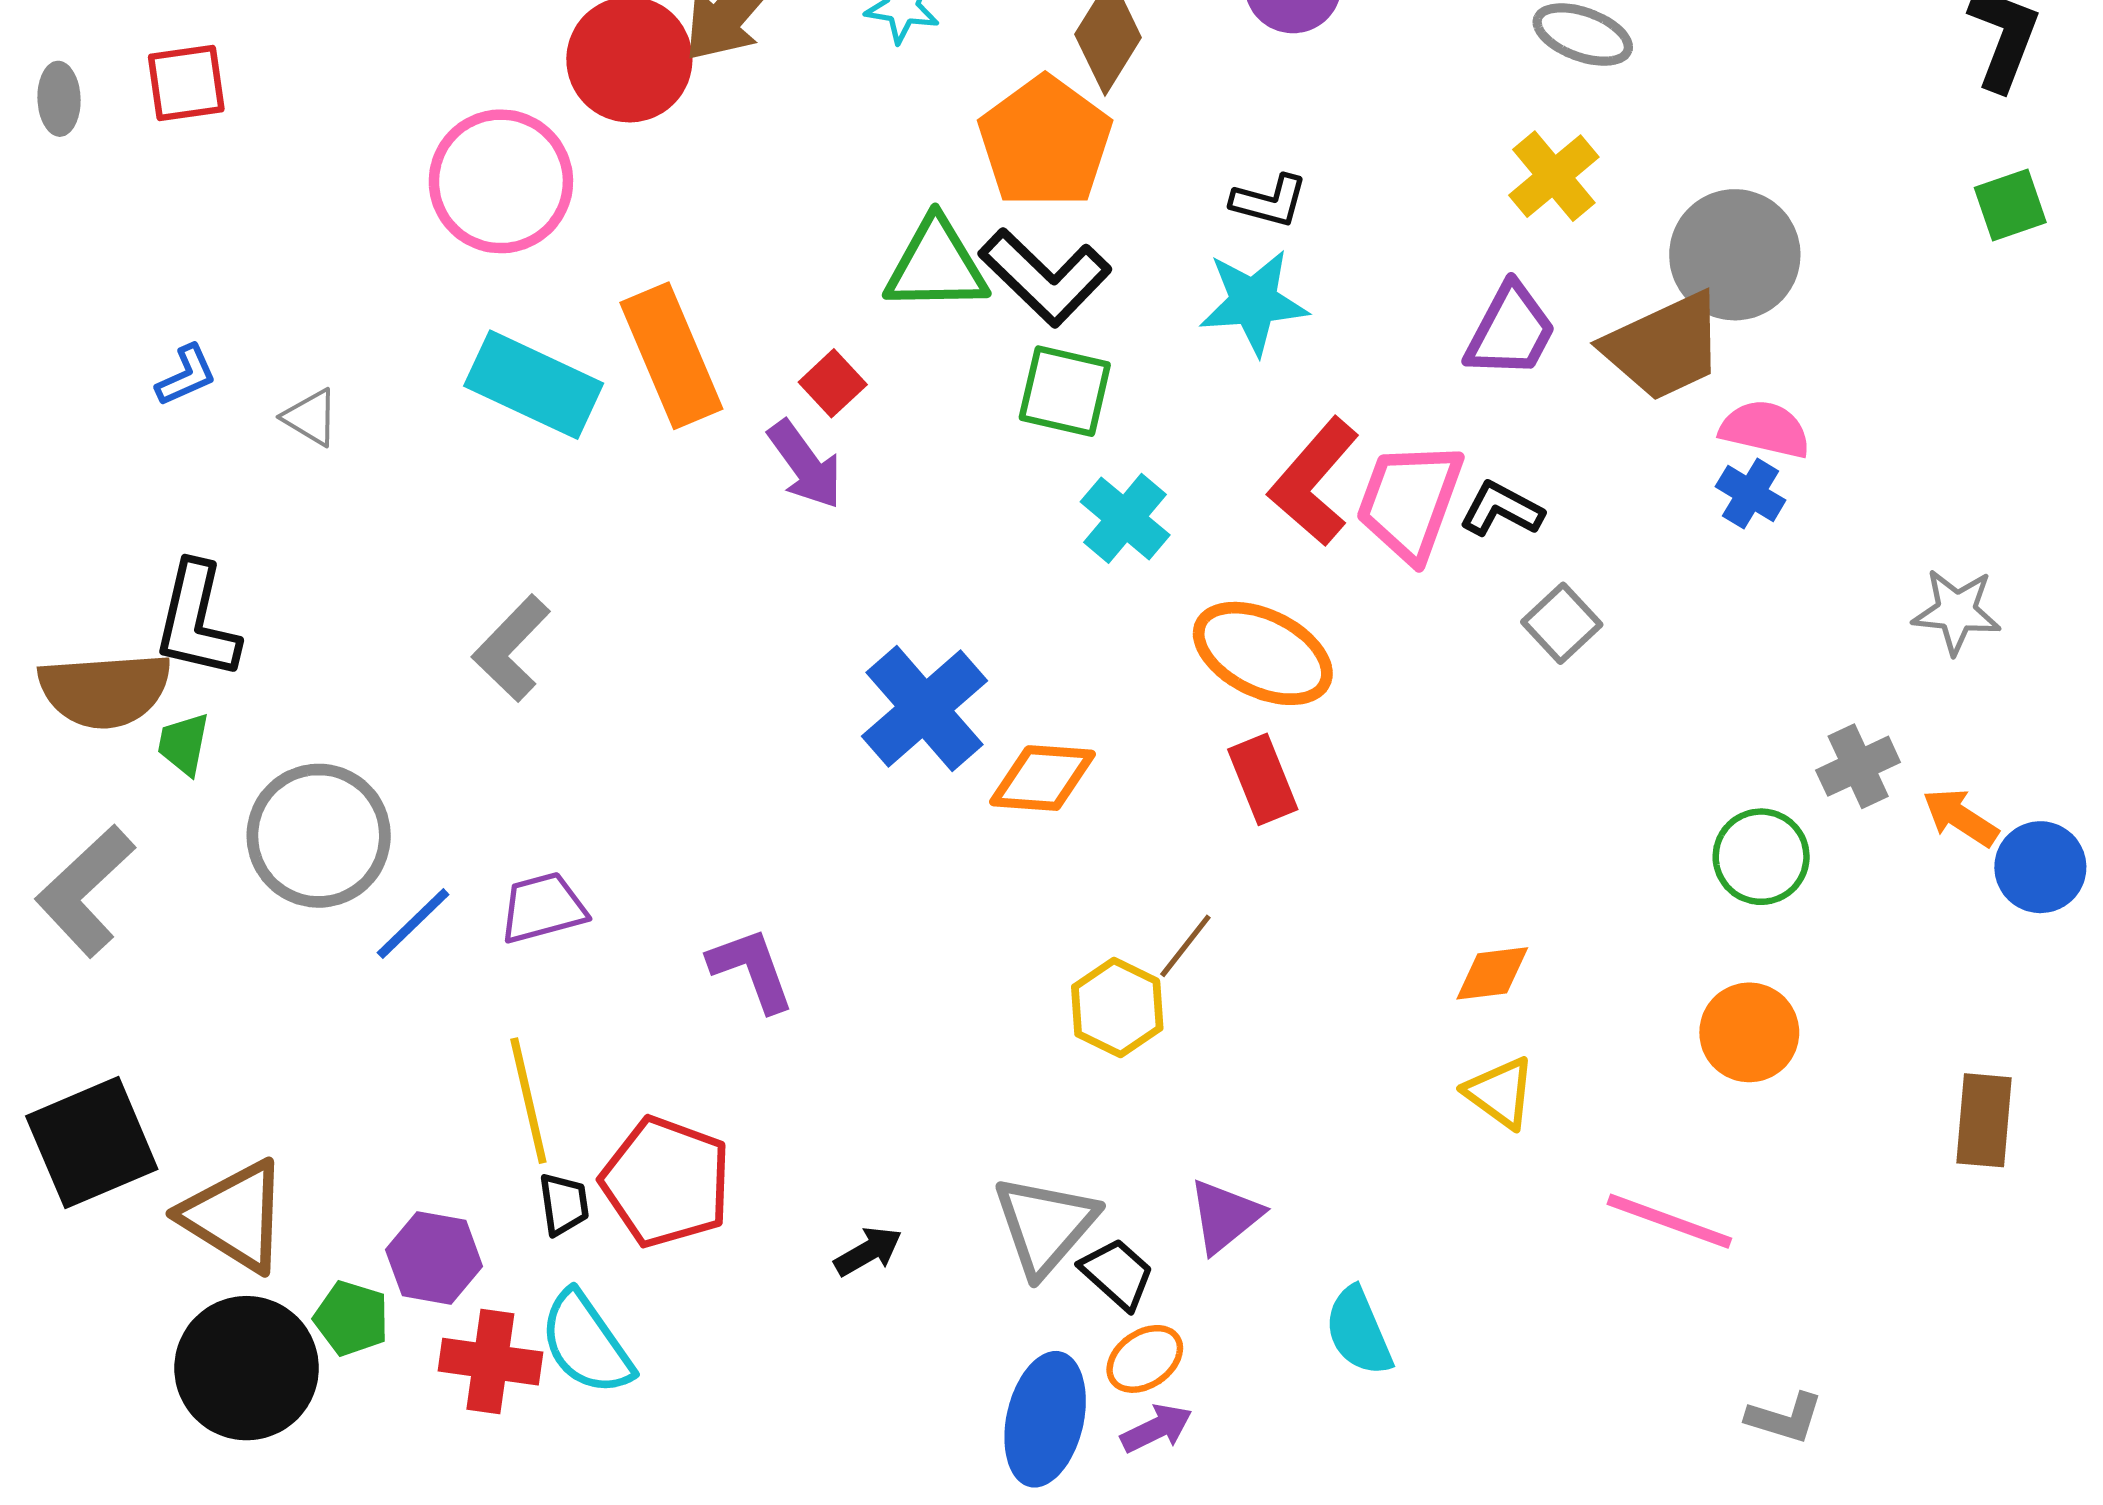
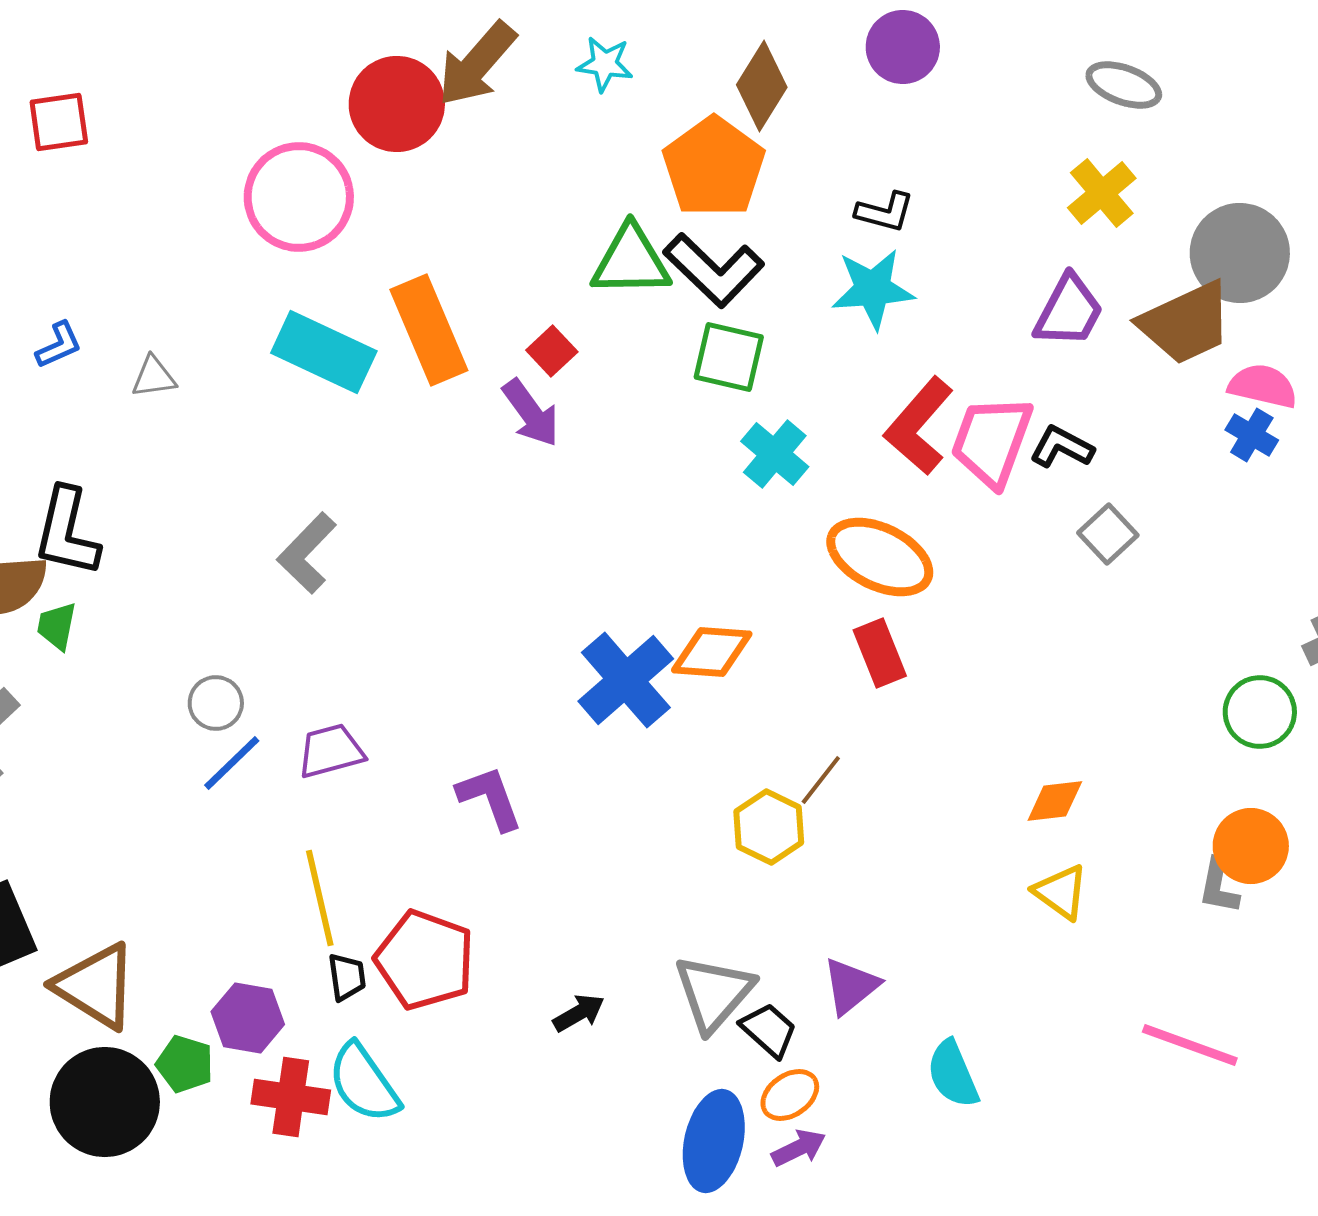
gray triangle: (311, 417) -> (154, 377), turned -39
blue cross: (924, 709) -> (626, 680), moved
gray circle: (319, 836) -> (216, 703), moved, size x0.5
pink line: (1669, 1221) -> (1190, 1045), moved
gray L-shape: (1785, 1418) -> (1219, 886), moved, turned 84

